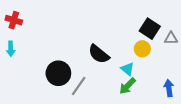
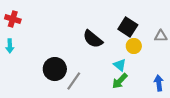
black square: (150, 29) -> (128, 27), moved
black semicircle: (99, 54) -> (93, 39), moved

